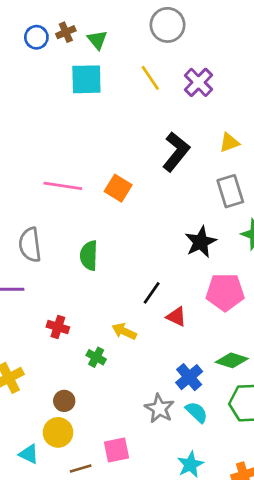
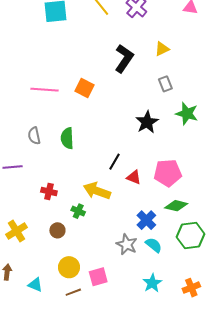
gray rectangle: (230, 191) -> (165, 84), size x0.7
gray semicircle: (30, 245) -> (34, 136), moved, size x0.7
pink pentagon: (225, 292) -> (168, 173), moved
yellow arrow: (124, 331) -> (97, 191), size x1.5
brown circle: (64, 401) -> (57, 230), moved
yellow circle: (58, 432) -> (69, 267), moved

